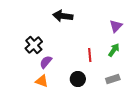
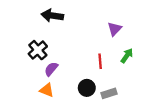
black arrow: (63, 16) -> (52, 16), moved
purple triangle: (116, 26) -> (115, 29), moved
gray rectangle: (113, 79) -> (109, 93), moved

